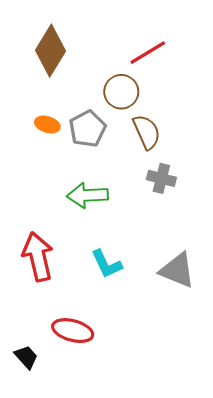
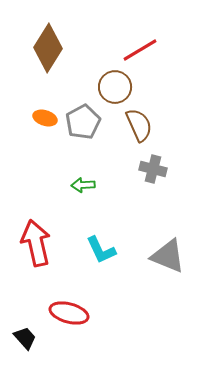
green arrow: (87, 195) -> (83, 185), size x0.6

